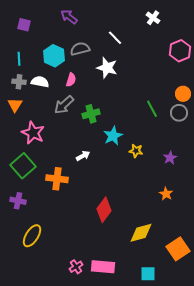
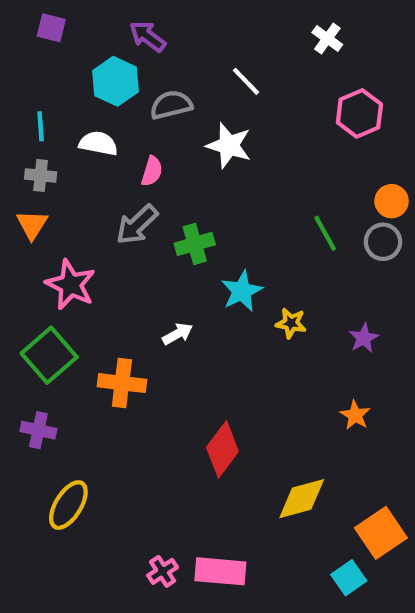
purple square: (24, 25) -> (51, 28), moved
pink hexagon: (180, 51) -> (359, 113), moved
cyan hexagon: (54, 56) -> (115, 81), moved
white semicircle: (40, 82) -> (98, 143), moved
cyan square: (148, 274) -> (349, 578), moved, turned -35

